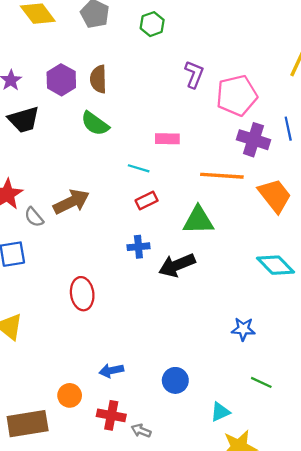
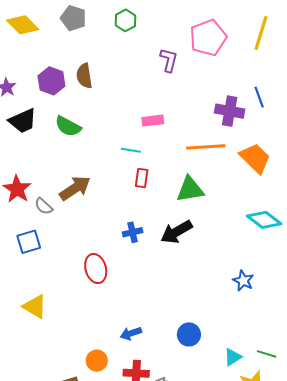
pink pentagon: (237, 95) -> (208, 38), moved
green semicircle: (95, 124) -> (68, 126), moved
red rectangle: (147, 200) -> (142, 178), turned -48
blue cross: (138, 247) -> (133, 232), moved
blue star: (243, 329) -> (243, 281), turned 30
green line: (261, 382) -> (267, 354), moved

